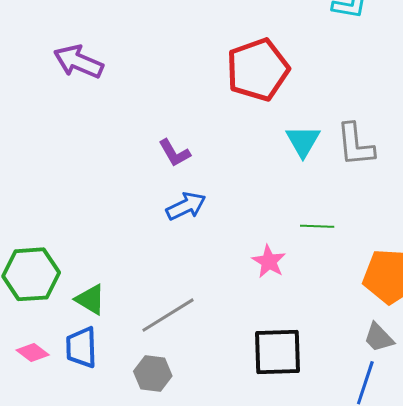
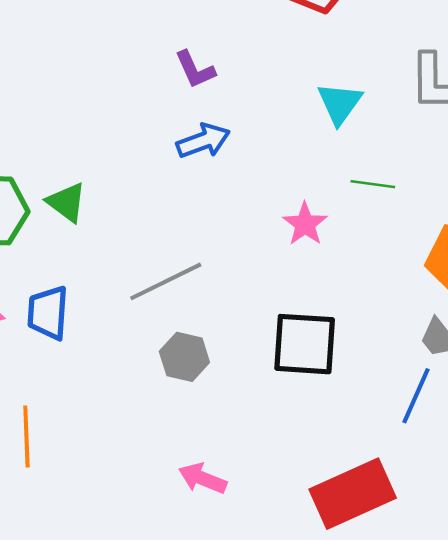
cyan triangle: (303, 141) -> (340, 103), moved
green triangle: (90, 299) -> (67, 202), moved
gray hexagon: (153, 374) -> (184, 357), moved

